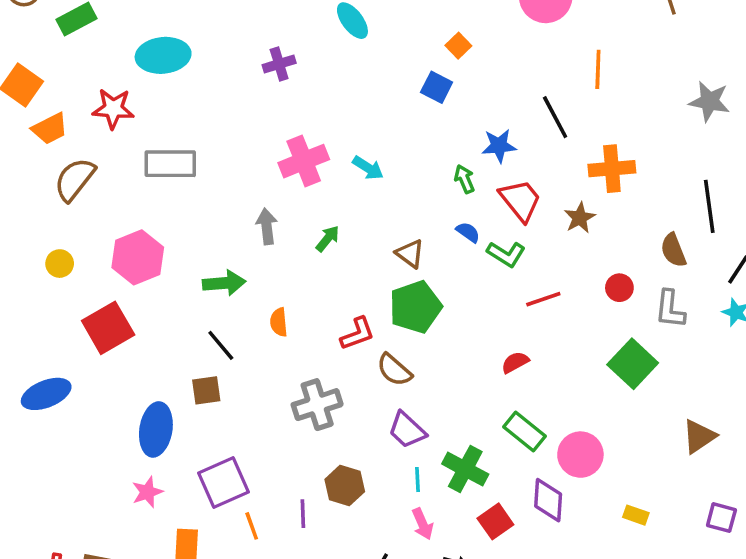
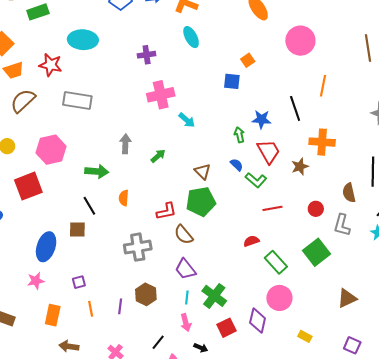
blue square: (437, 87) -> (232, 81), turned -30
pink cross: (304, 161) -> (161, 95), moved
green rectangle: (525, 431) -> (276, 262), moved
purple square: (224, 482) -> (79, 282), size x0.5

